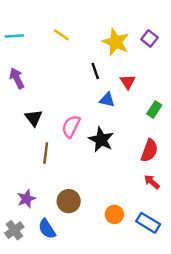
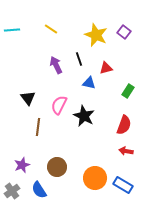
purple arrow: (17, 78) -> (56, 65), moved
red triangle: (128, 82) -> (106, 68), turned 48
red arrow: (152, 182) -> (126, 151), turned -32
orange circle: (114, 214) -> (95, 178), size x1.5

